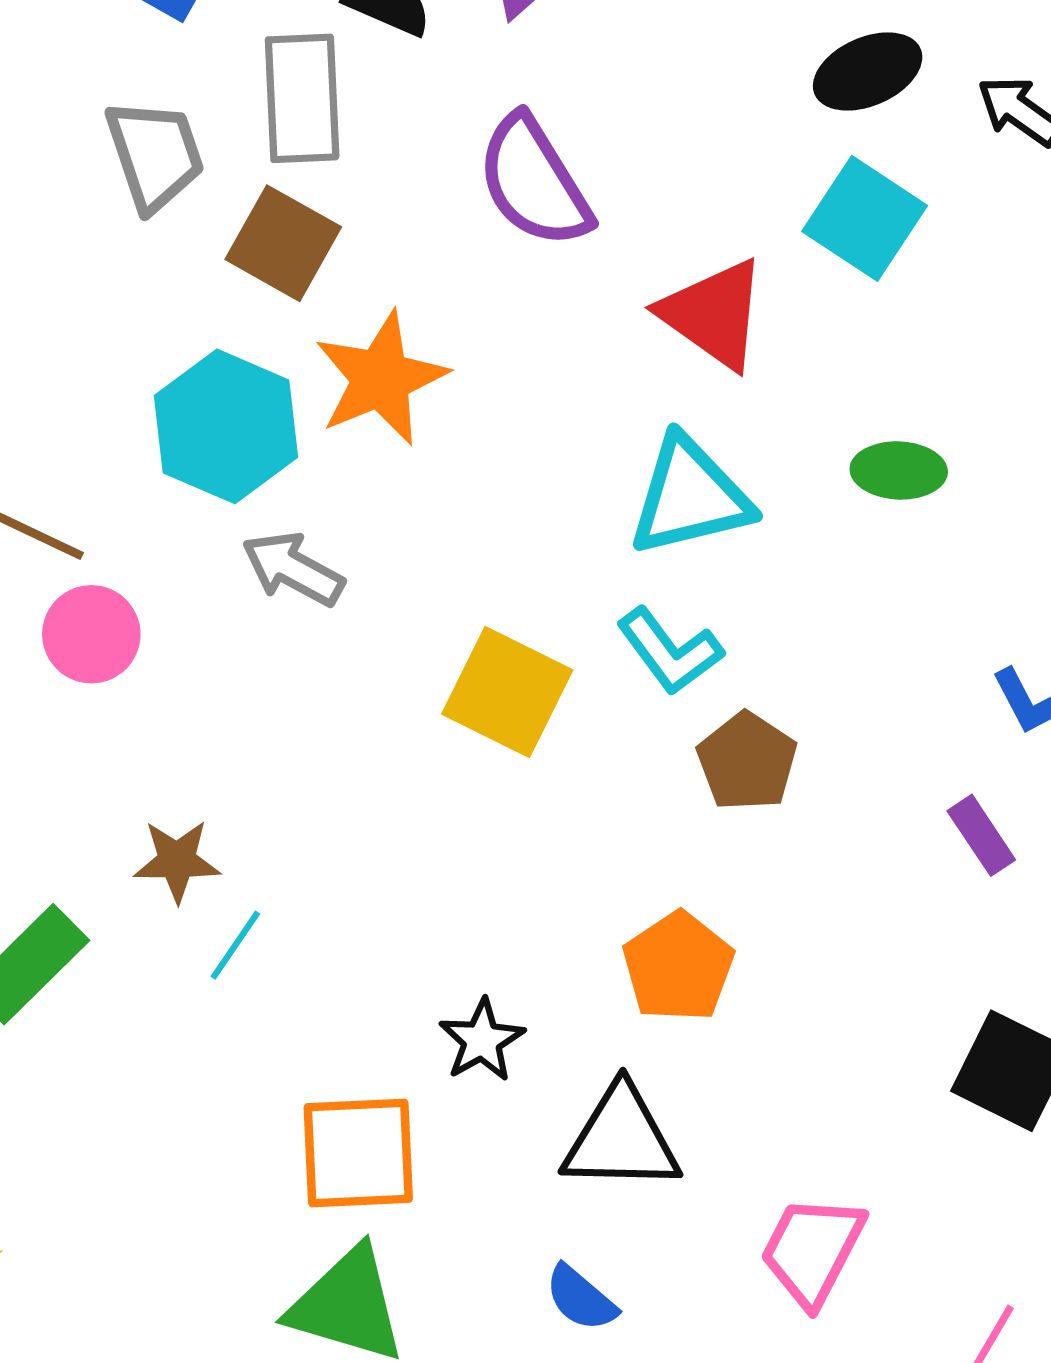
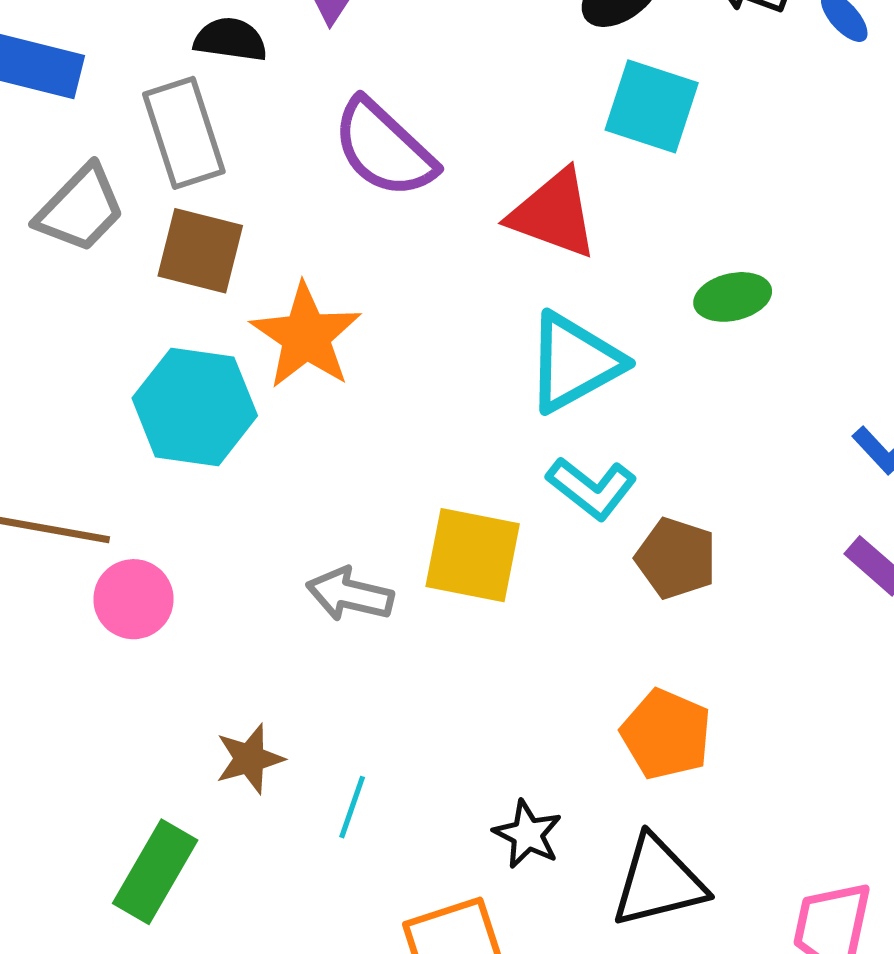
gray trapezoid: (155, 155) -> (80, 209), turned 78
gray arrow: (293, 569) -> (350, 594), moved
cyan line: (235, 945) -> (352, 807), moved

